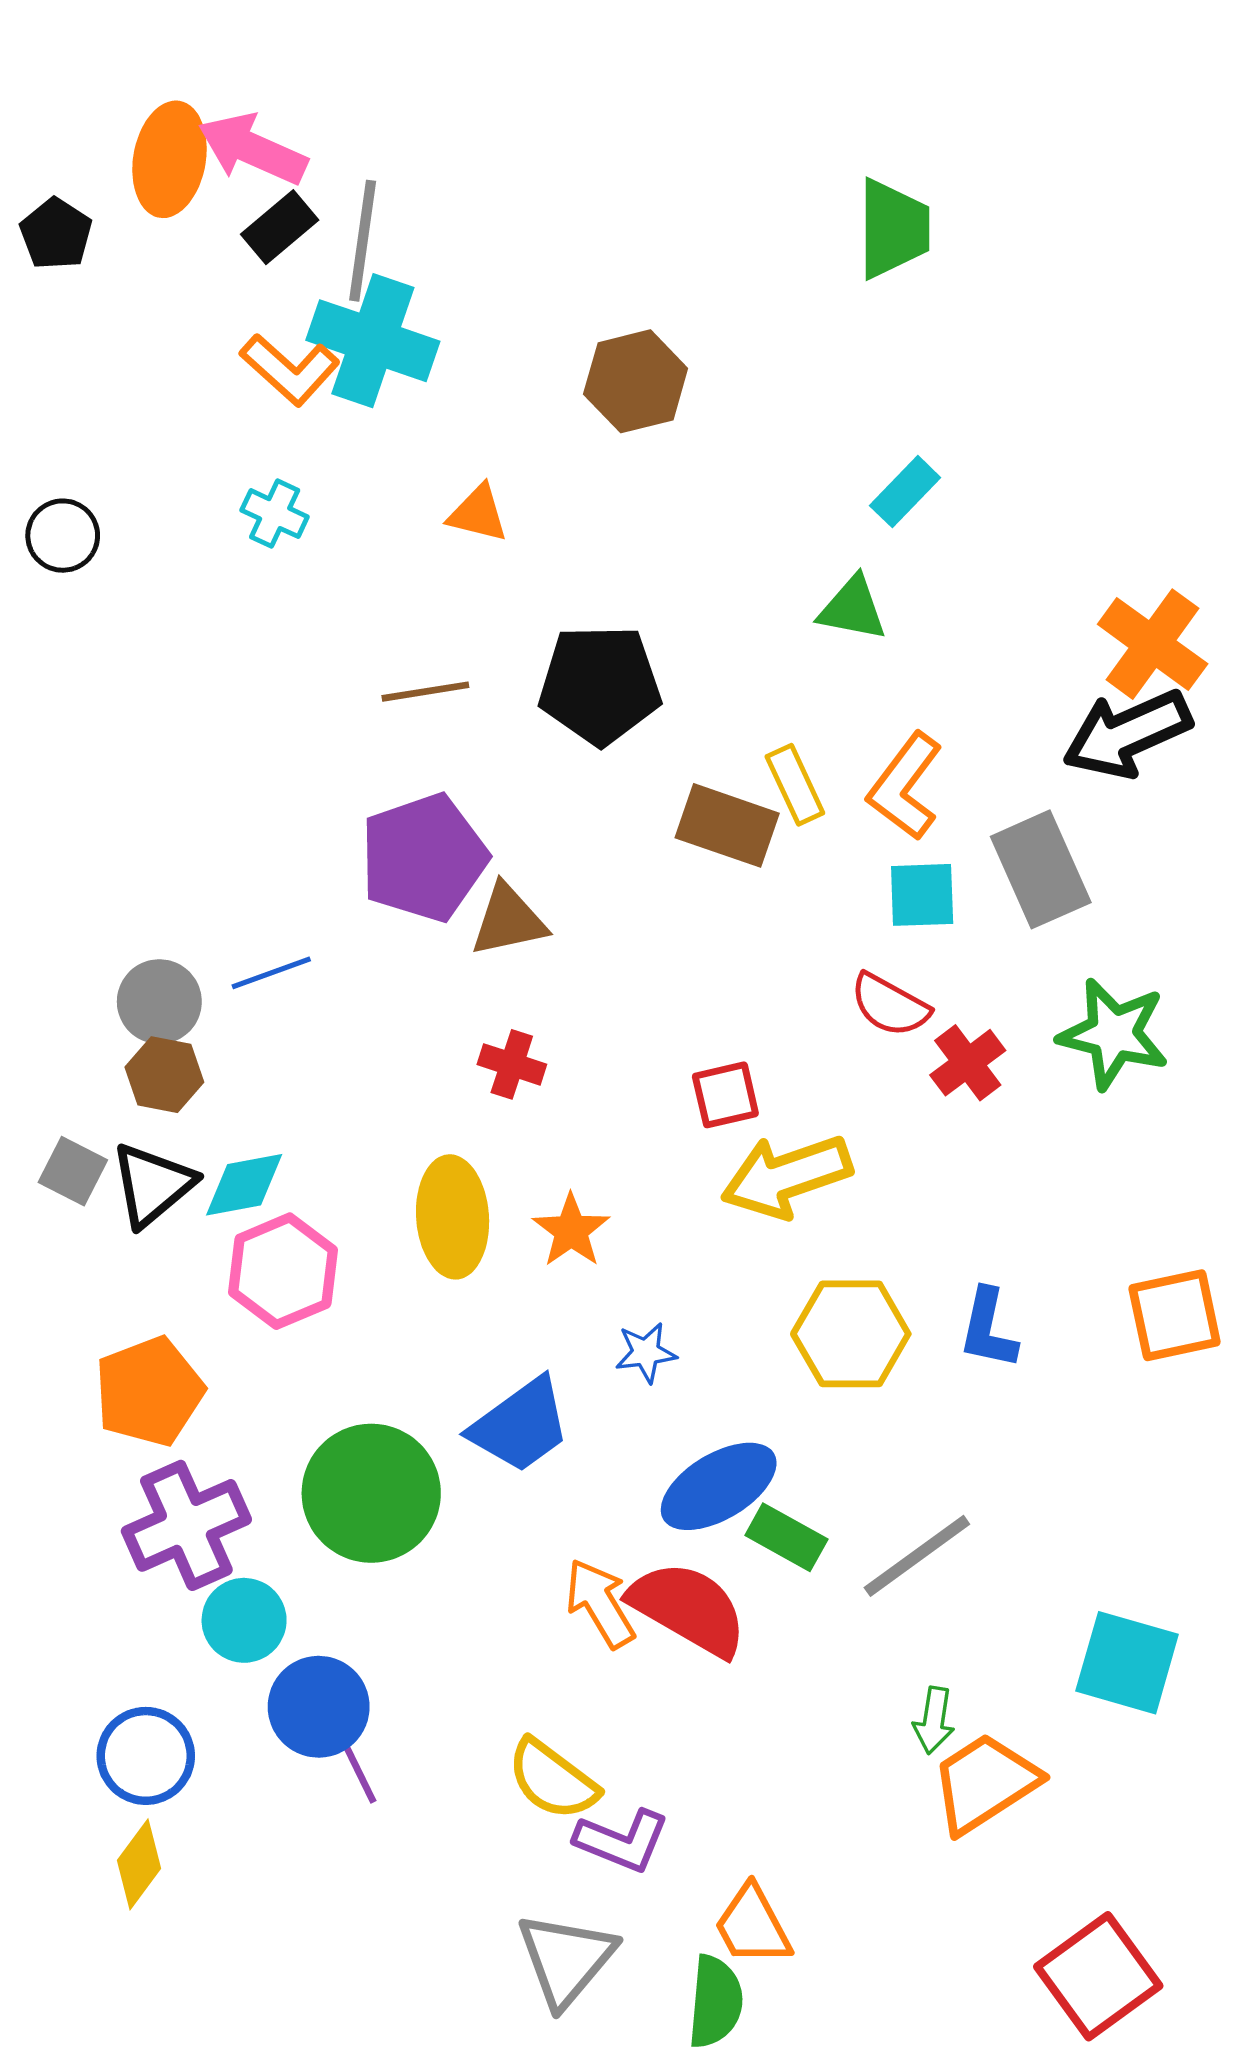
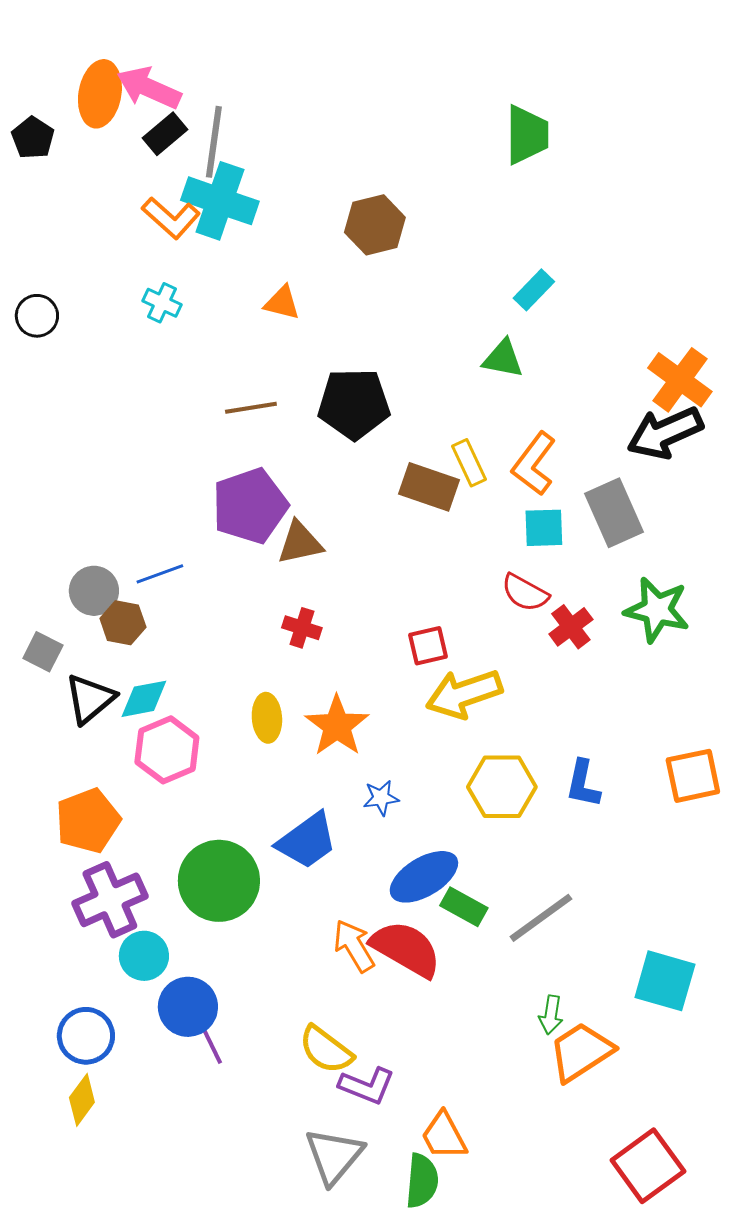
brown hexagon: (164, 1075) -> (123, 623), moved
gray square: (73, 1171) -> (43, 652), moved
yellow ellipse: (453, 1217) -> (267, 718), size x0.7
orange star: (571, 1230) -> (337, 726), size x1.4

